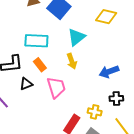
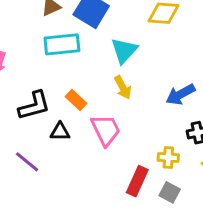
cyan rectangle: (36, 41) -> (62, 44), moved
black triangle: (26, 84) -> (60, 132), turned 32

